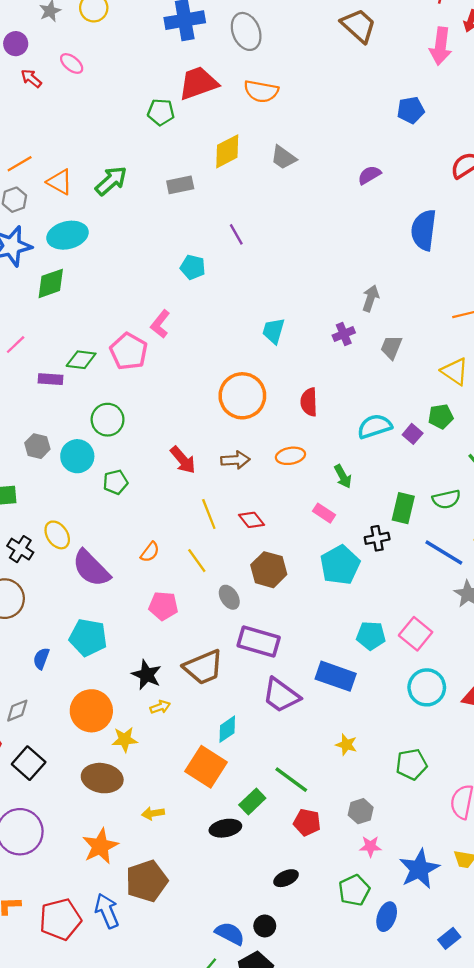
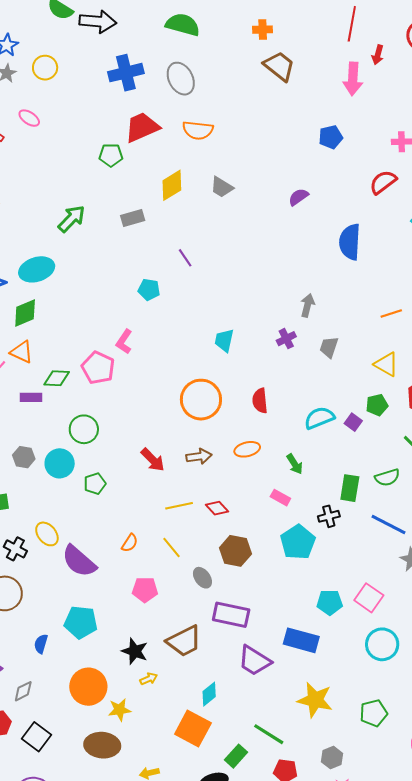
orange triangle: (60, 182) -> (22, 352), moved
yellow line: (209, 514) -> (179, 506), turned -76
yellow star: (346, 745) -> (315, 700), size x1.8

